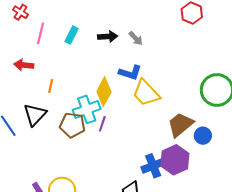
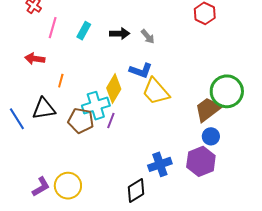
black triangle: (35, 115) -> (44, 109), turned 35
brown trapezoid: (180, 125) -> (208, 109), moved
purple hexagon: (175, 160) -> (201, 161), moved

